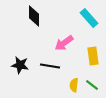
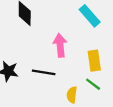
pink arrow: (64, 43) -> (60, 45), turned 120
green line: (92, 85) -> (93, 84), moved

